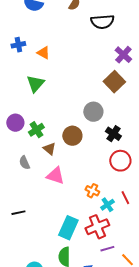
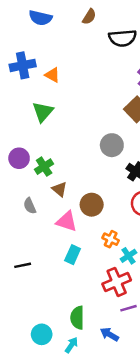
blue cross: (18, 45) -> (23, 65), size x1.5
brown circle: (72, 136) -> (92, 205), moved
cyan rectangle: (68, 228) -> (73, 255), moved, size x0.7

